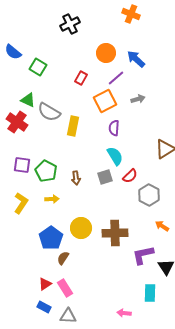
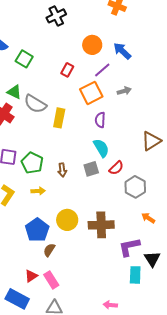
cyan rectangle: (150, 293) -> (135, 275), moved
blue rectangle: (44, 307) -> (17, 299), moved, size x1.6

